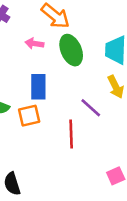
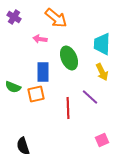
green ellipse: (71, 50) -> (69, 58), moved
purple line: (91, 108) -> (90, 97), moved

